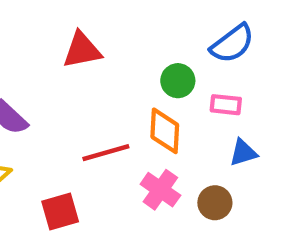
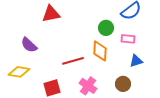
red triangle: (82, 50) -> (51, 14), moved
pink cross: (160, 190) -> (88, 86), moved

